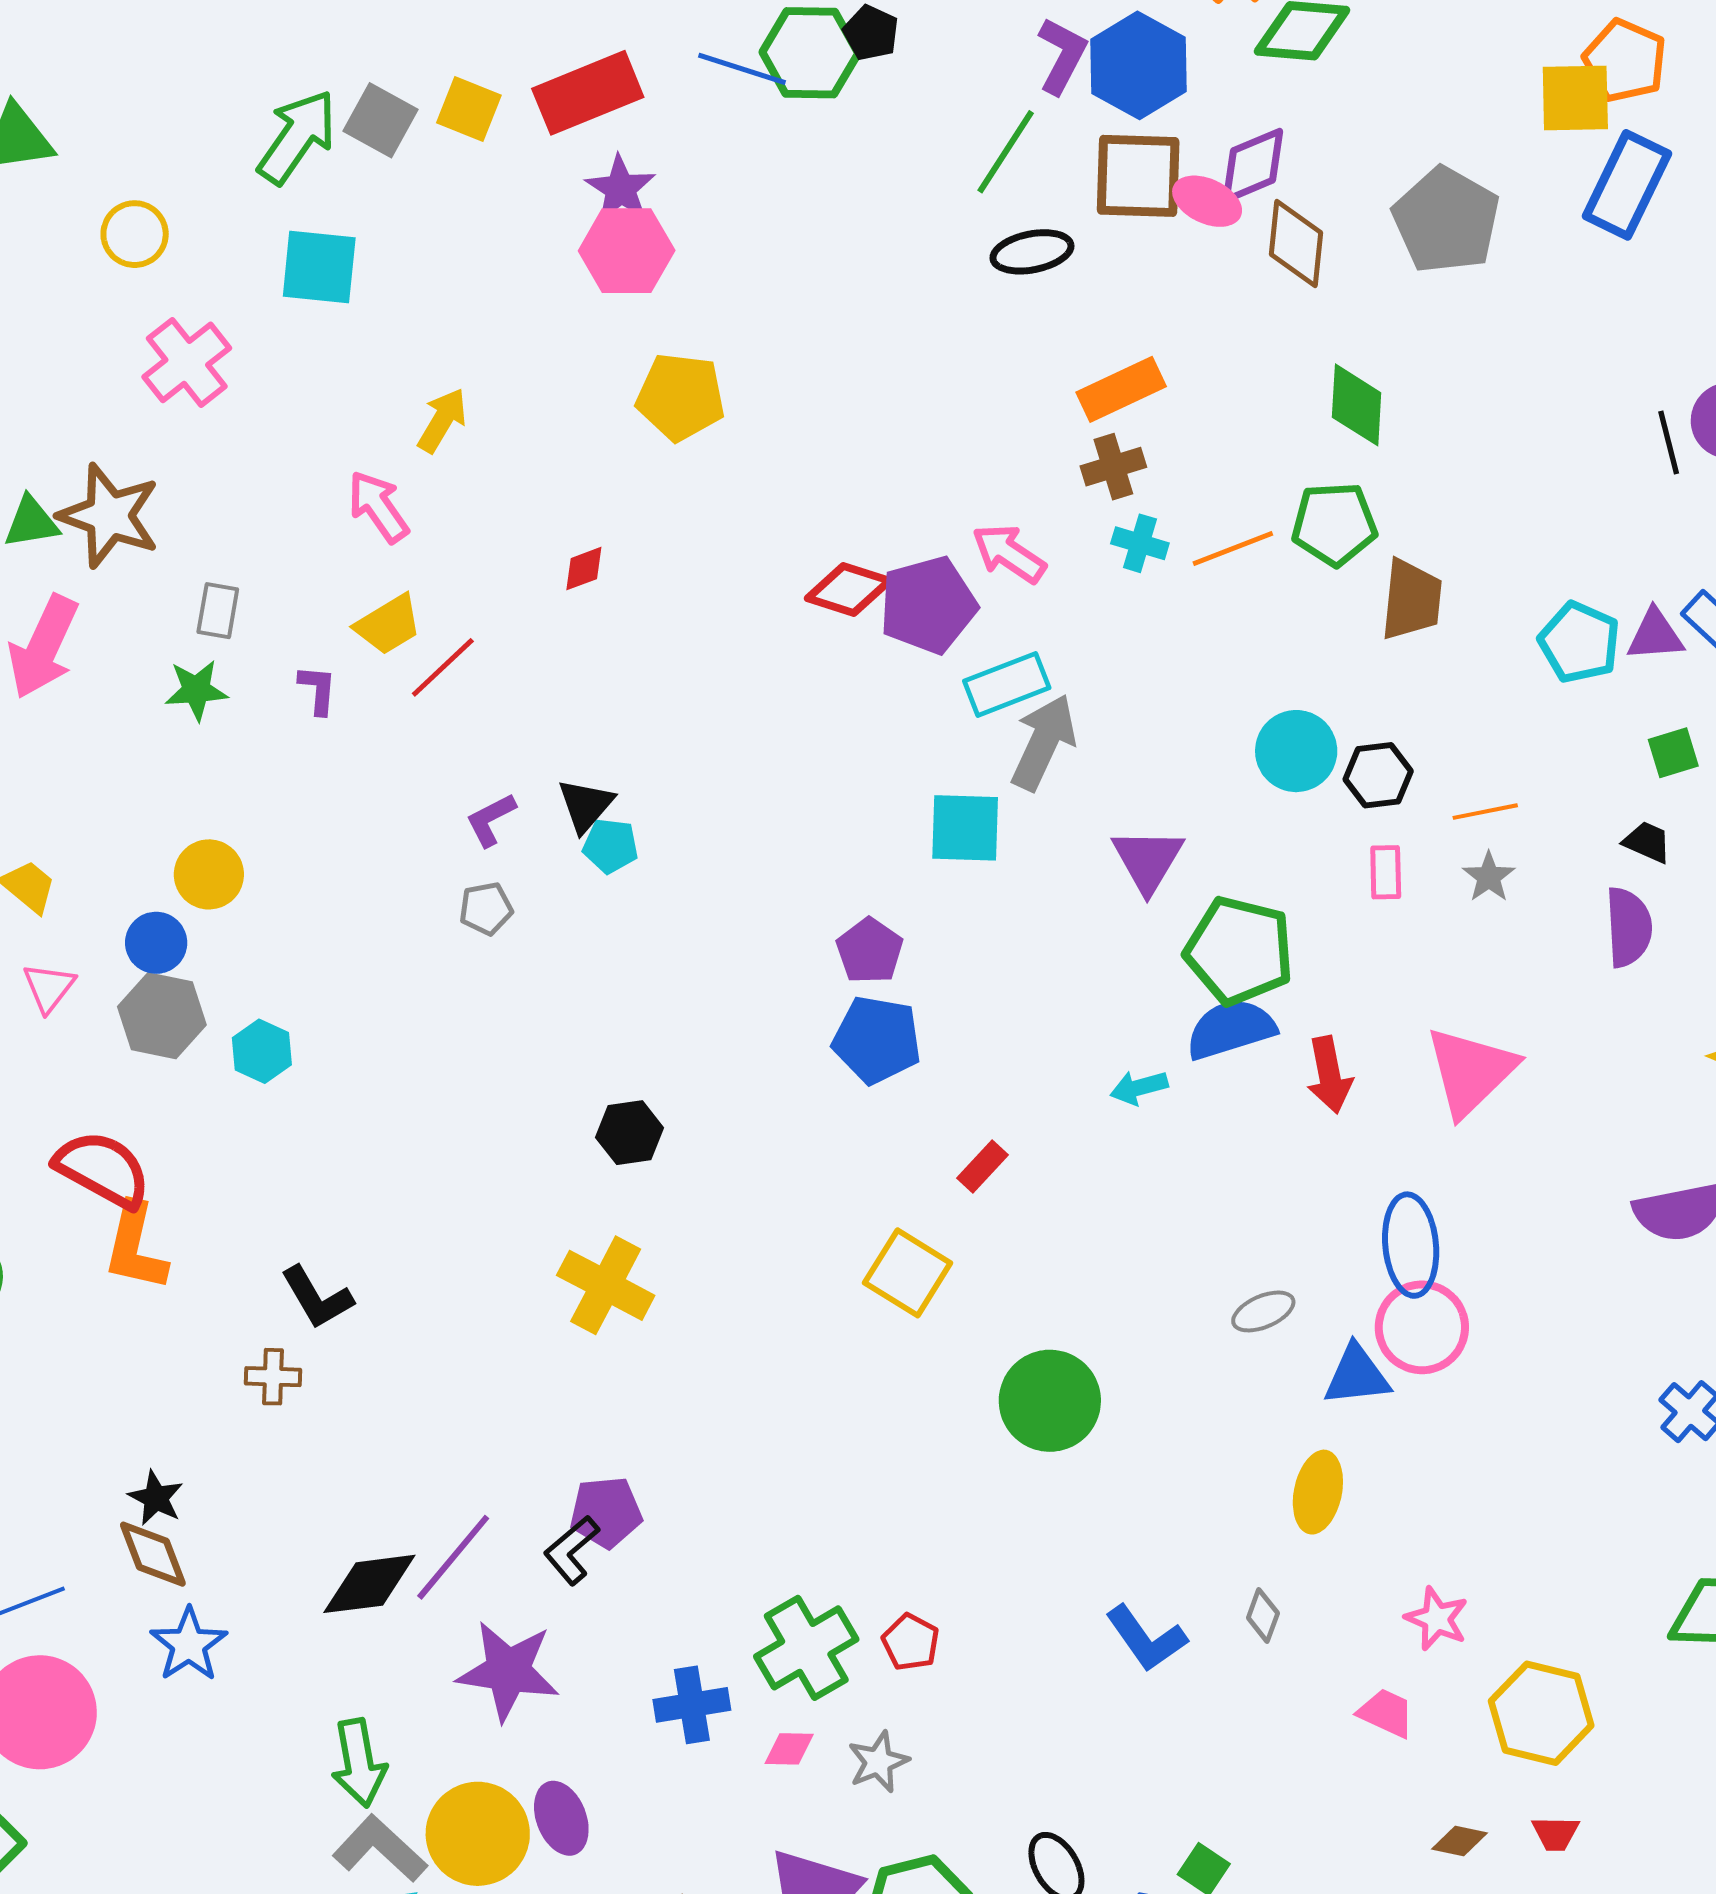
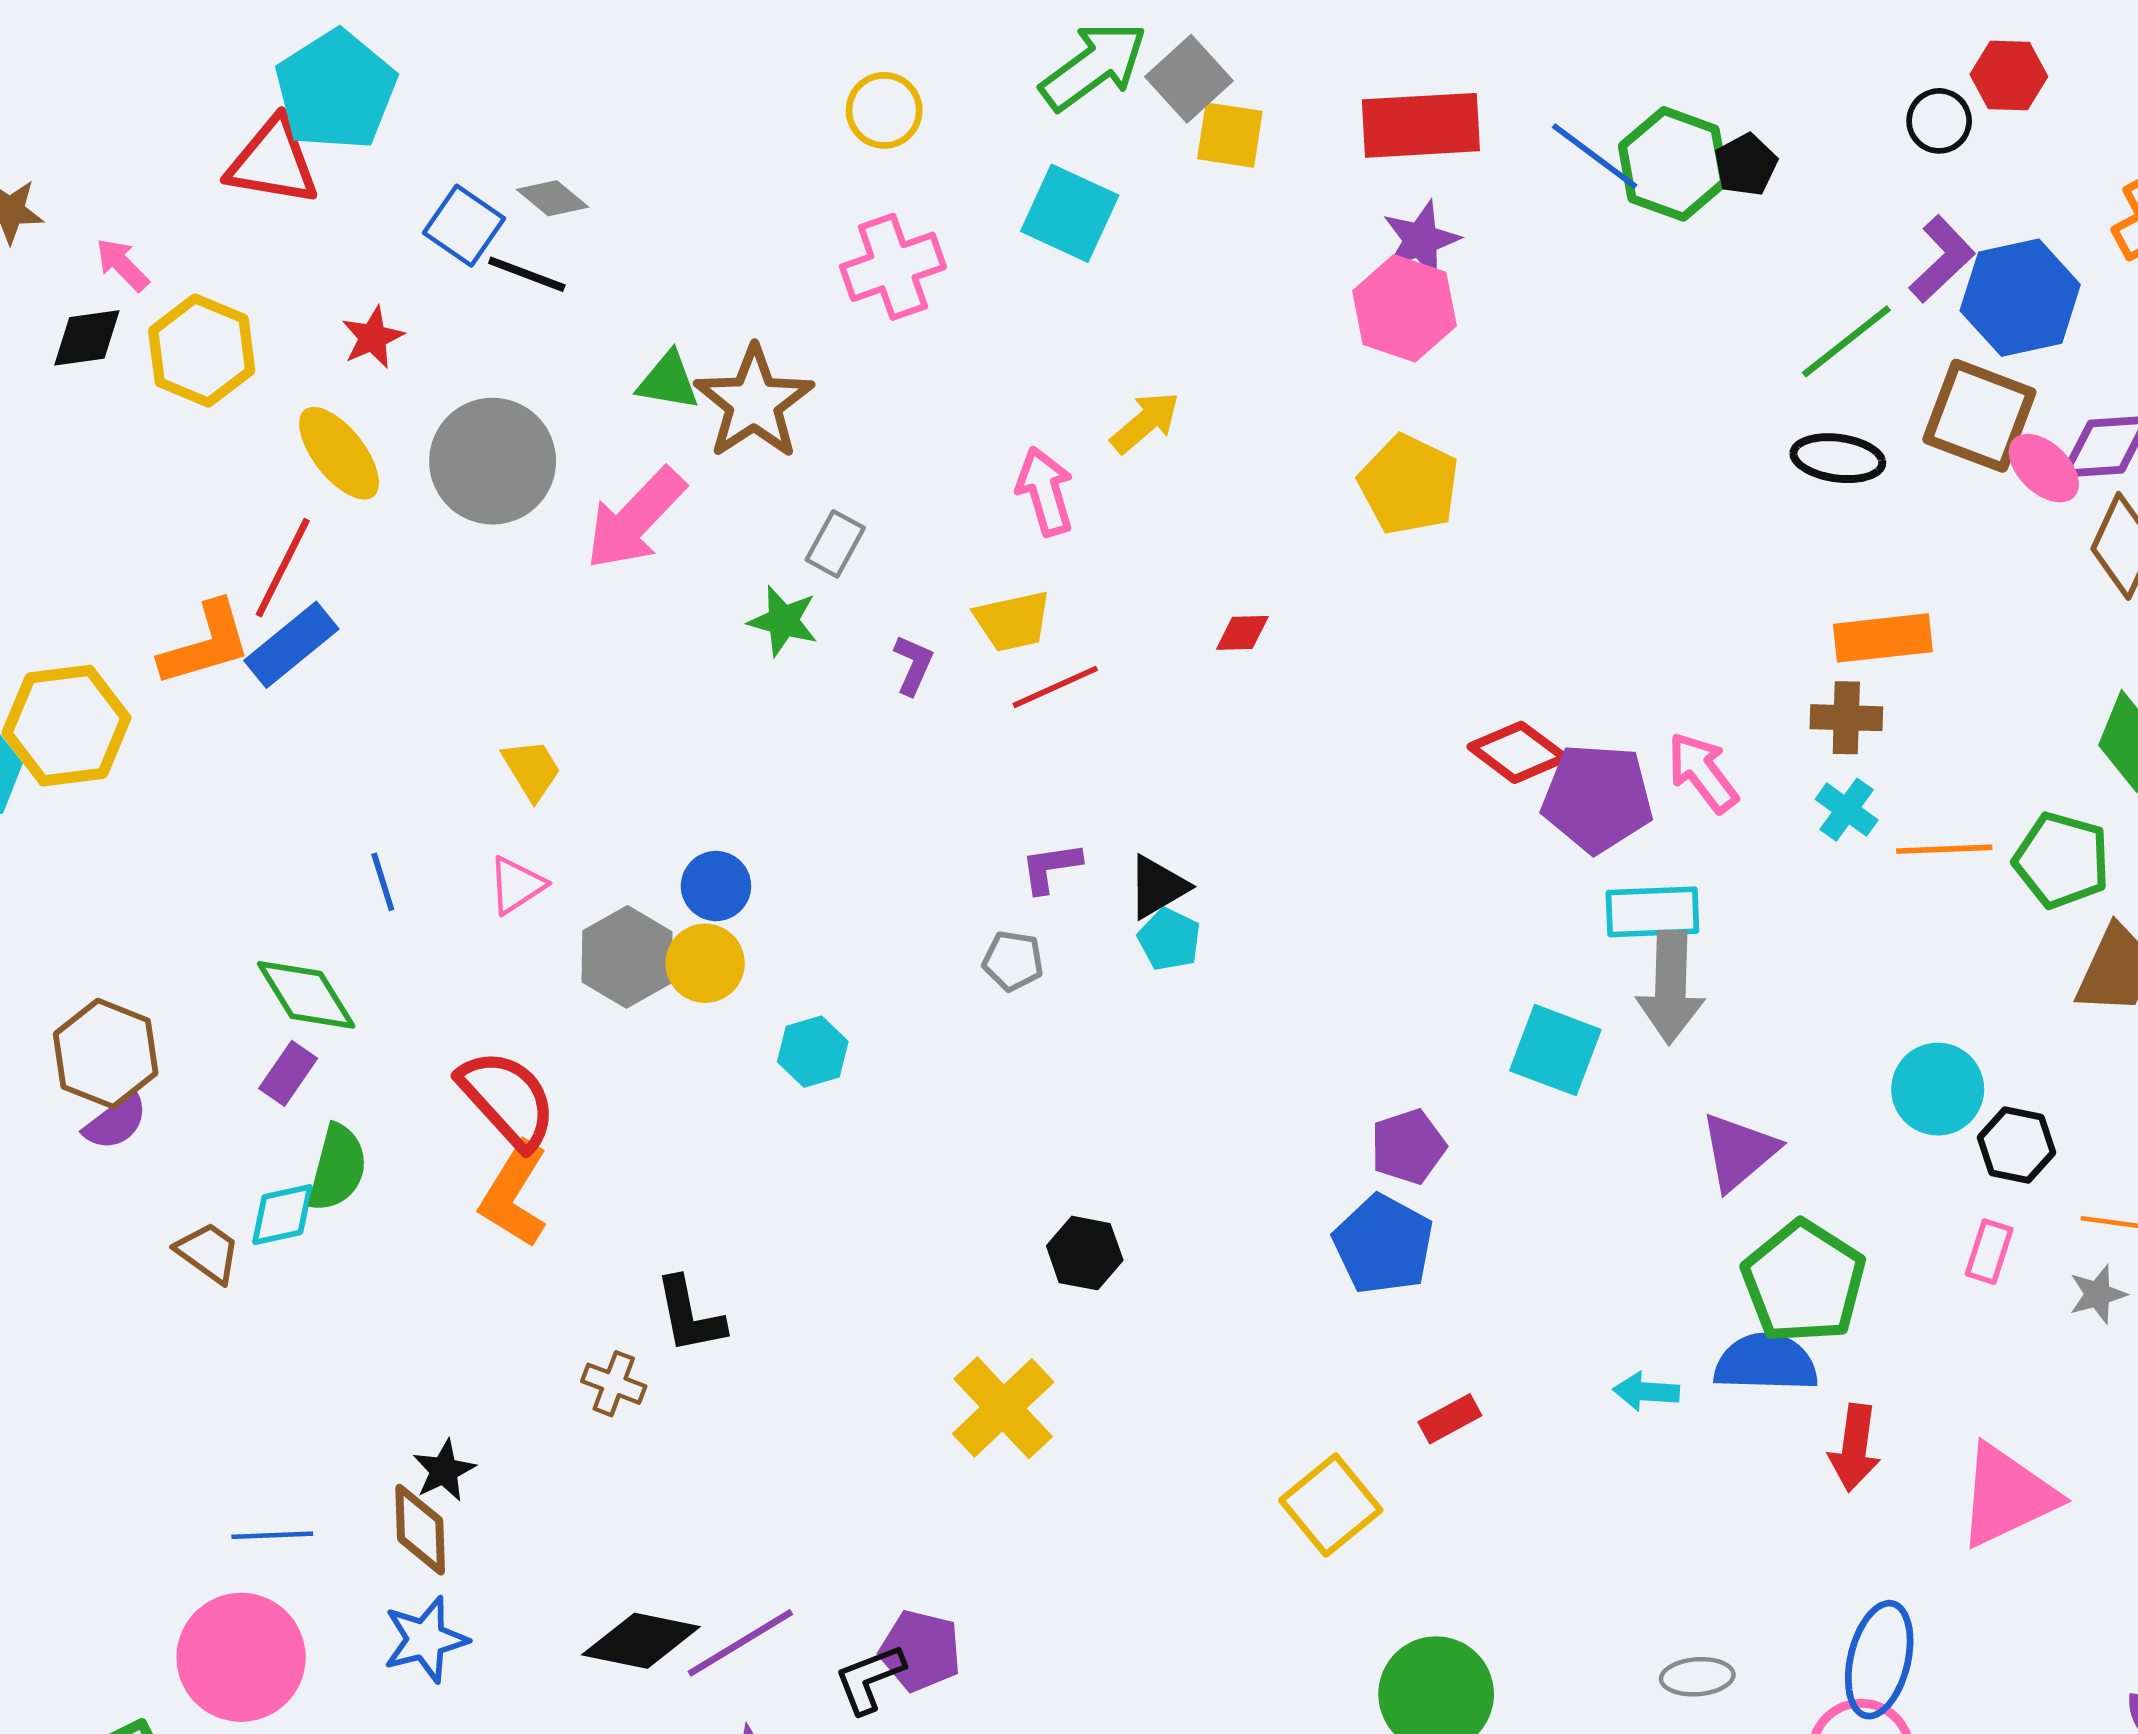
yellow square: (469, 109) -> (1230, 135), moved, turned -32
gray arrow: (1043, 742) -> (1671, 987), turned 138
yellow circle: (209, 874) -> (705, 963), moved
blue circle: (156, 943) -> (716, 886), moved
cyan hexagon: (262, 1051) -> (813, 1052), moved

